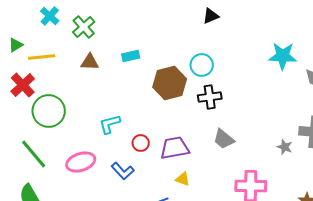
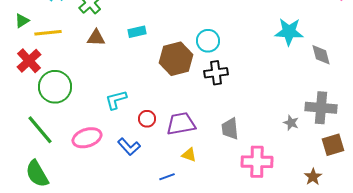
gray trapezoid: (224, 139) -> (230, 129), moved, turned 45

